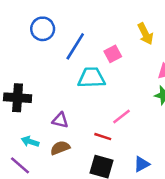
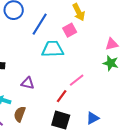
yellow arrow: (145, 34) -> (79, 12), moved
red line: (103, 137) -> (62, 96), turned -72
brown semicircle: (60, 148) -> (20, 114), moved, turned -49

